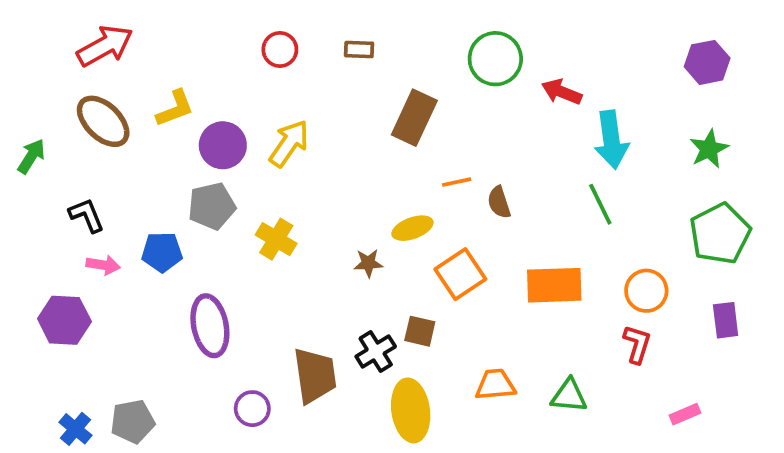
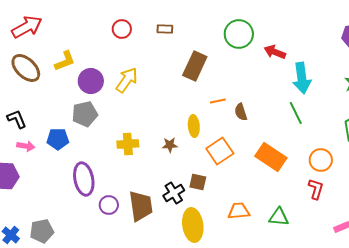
yellow ellipse: (412, 228) -> (194, 126), turned -75
yellow cross: (276, 239) -> (128, 144), moved, turned -35
orange rectangle: (554, 285) -> (271, 157), turned 36
purple circle: (252, 409) -> (109, 205), moved

